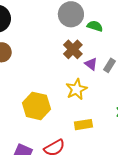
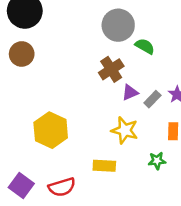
purple triangle: (91, 64) -> (130, 92), turned 48
yellow star: (76, 89) -> (125, 130), moved, turned 30

